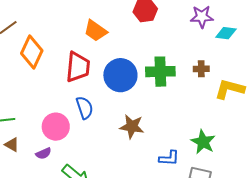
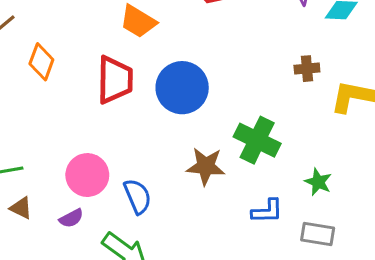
orange diamond: (32, 52) -> (41, 62), size x0.7
green cross: (160, 72) -> (257, 140), moved, turned 32
blue semicircle: (85, 108) -> (138, 196), moved
green star: (203, 142) -> (318, 182), size x0.7

